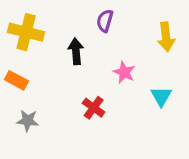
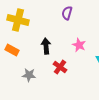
black arrow: (76, 51) -> (46, 46), moved
gray star: (28, 121) -> (29, 75), moved

